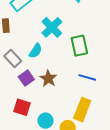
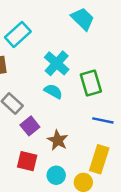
cyan semicircle: (36, 51) -> (53, 91), moved, turned -91
brown star: (48, 78) -> (58, 140), moved

